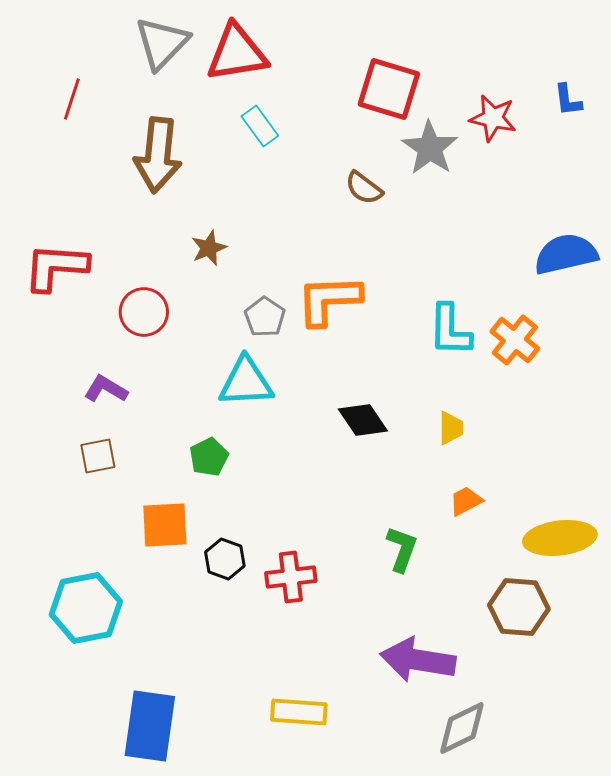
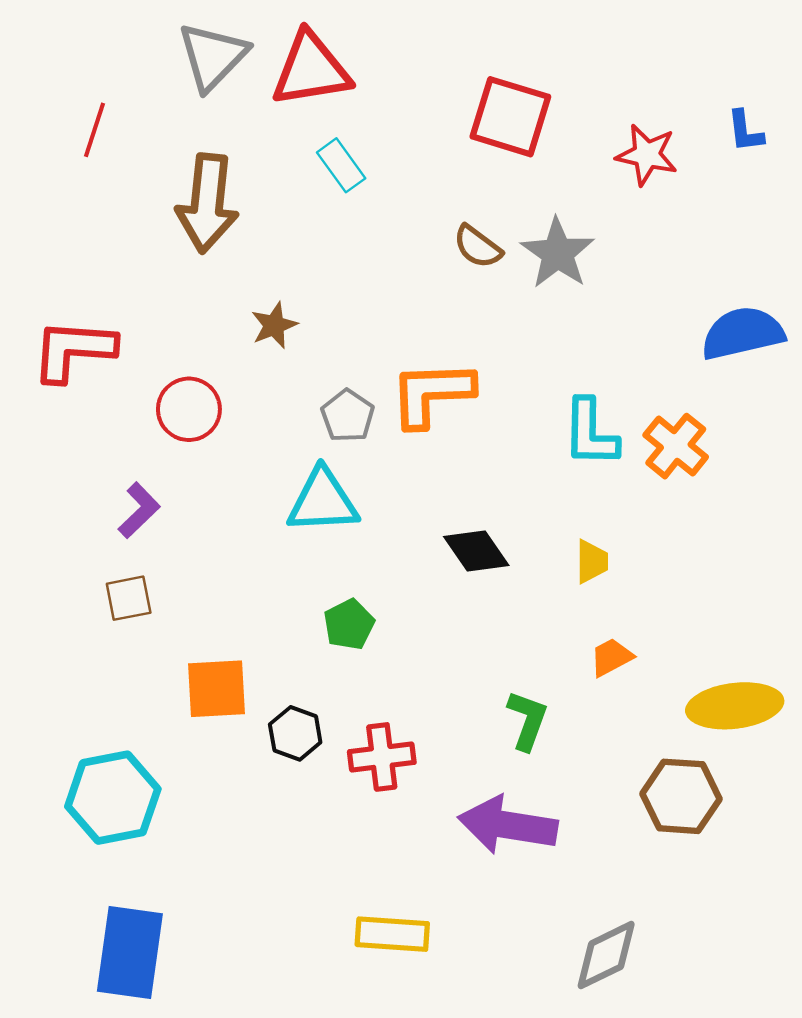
gray star: (430, 148) -> (558, 253), moved
purple L-shape: (106, 389) -> (139, 510), turned 105
green pentagon: (209, 457) -> (349, 624), moved
purple arrow: (418, 660) -> (508, 825), moved
blue rectangle: (150, 726) -> (130, 952), moved

